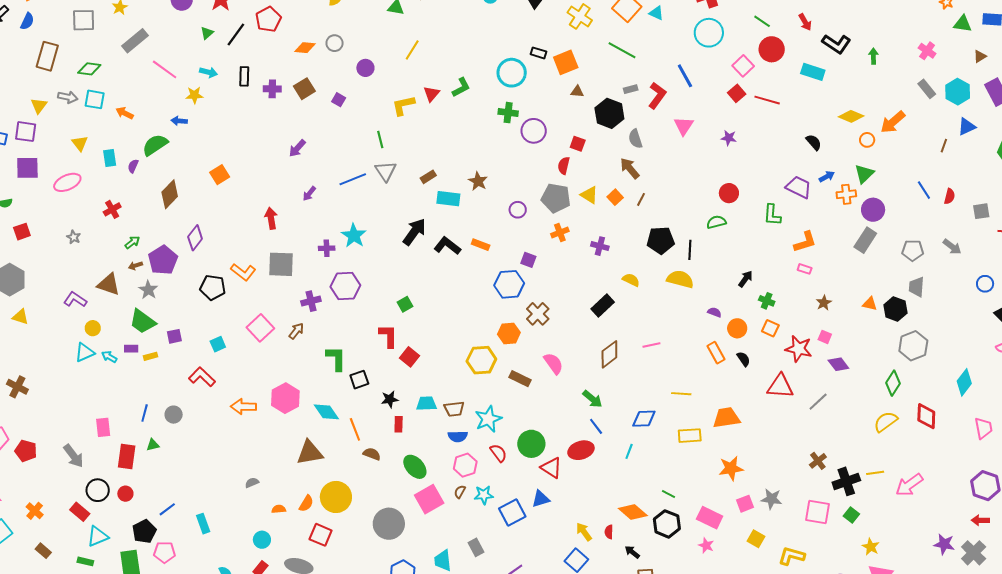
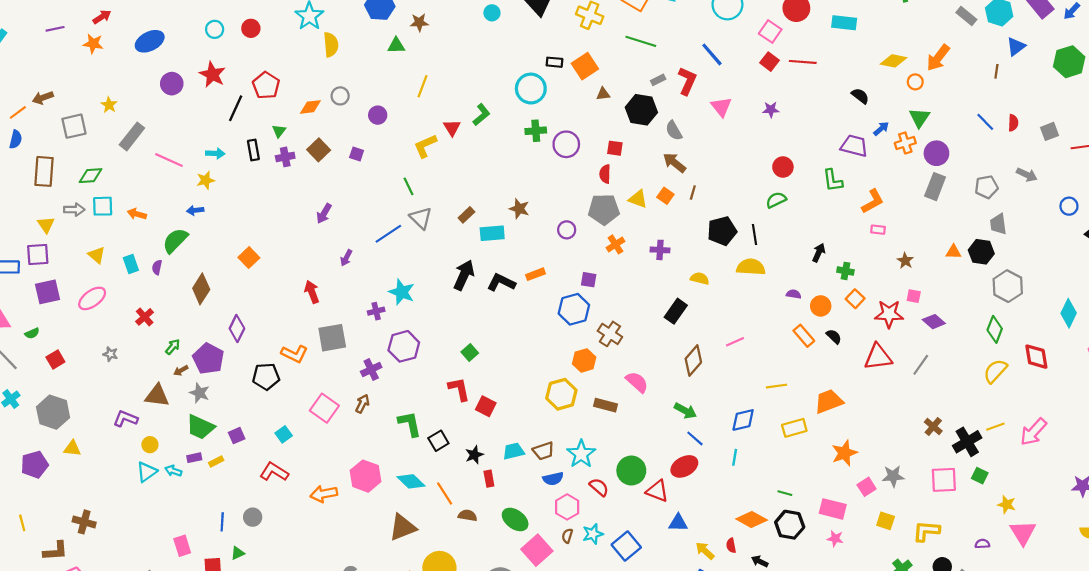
green triangle: (207, 33) -> (279, 131), moved
orange rectangle: (481, 245) -> (535, 274), turned -30
orange square: (770, 328) -> (855, 299), turned 30
blue triangle: (541, 499) -> (678, 523), moved, turned 30

